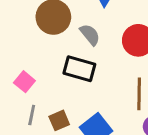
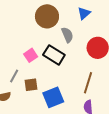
pink square: (24, 82) -> (31, 55), moved

